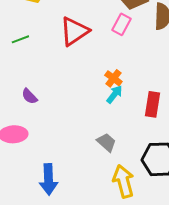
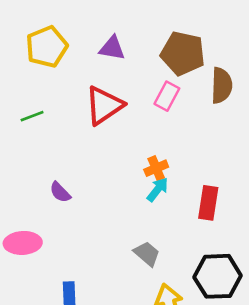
orange cross: (113, 78) -> (156, 168), turned 30
purple semicircle: (29, 96) -> (60, 192), moved

